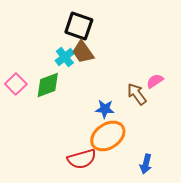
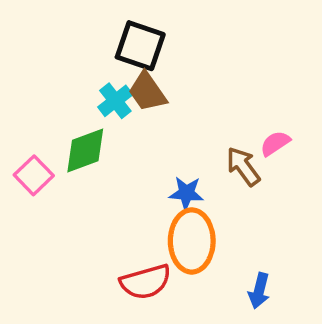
pink square: (16, 84) -> (34, 175), moved
orange ellipse: (108, 136) -> (192, 241), turned -56

